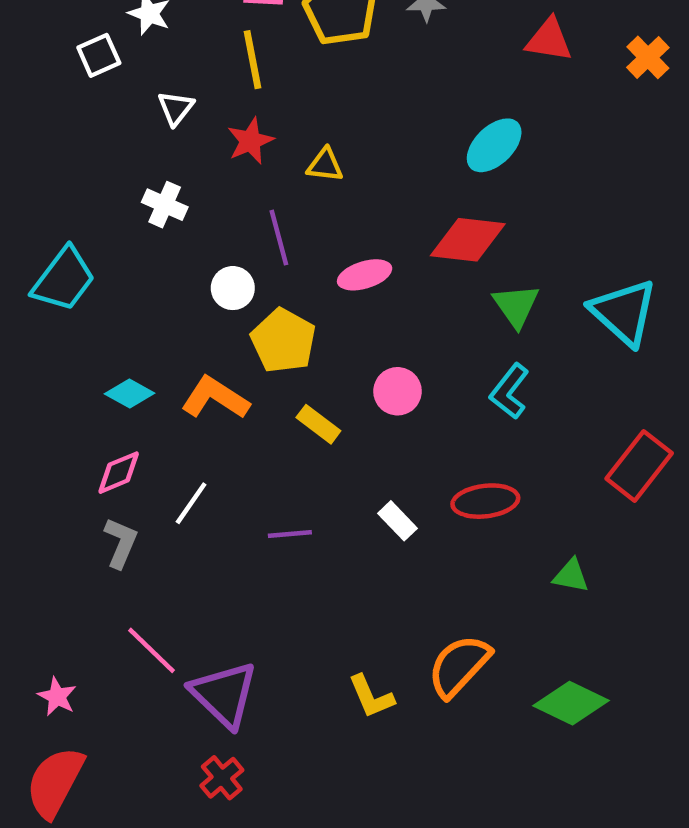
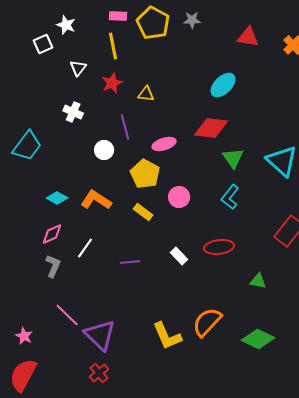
yellow pentagon: (283, 341) -> (145, 174), moved
yellow L-shape: (371, 697) -> (167, 336), size x1.4

